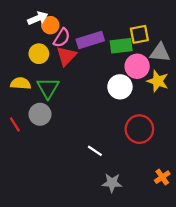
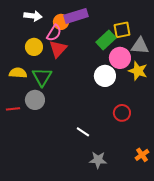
white arrow: (38, 18) -> (33, 16), turned 30
orange circle: (50, 25) -> (61, 22), moved
purple rectangle: (90, 40) -> (76, 16), moved
green rectangle: (121, 46) -> (106, 40), turned -36
red line: (15, 125) -> (13, 109), turned -64
red circle: (139, 129) -> (122, 113), size x0.7

